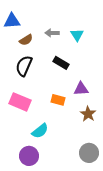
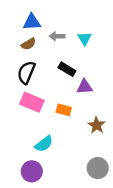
blue triangle: (12, 21) -> (32, 22), moved
purple triangle: (81, 89) -> (85, 87), moved
pink rectangle: (20, 102) -> (32, 102), moved

